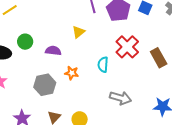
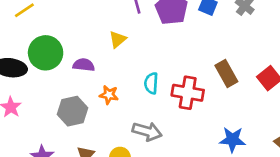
green circle: (25, 42) -> (46, 53), size x1.6
red cross: (127, 47) -> (188, 93), moved, turned -35
gray arrow: (121, 98) -> (147, 131), moved

